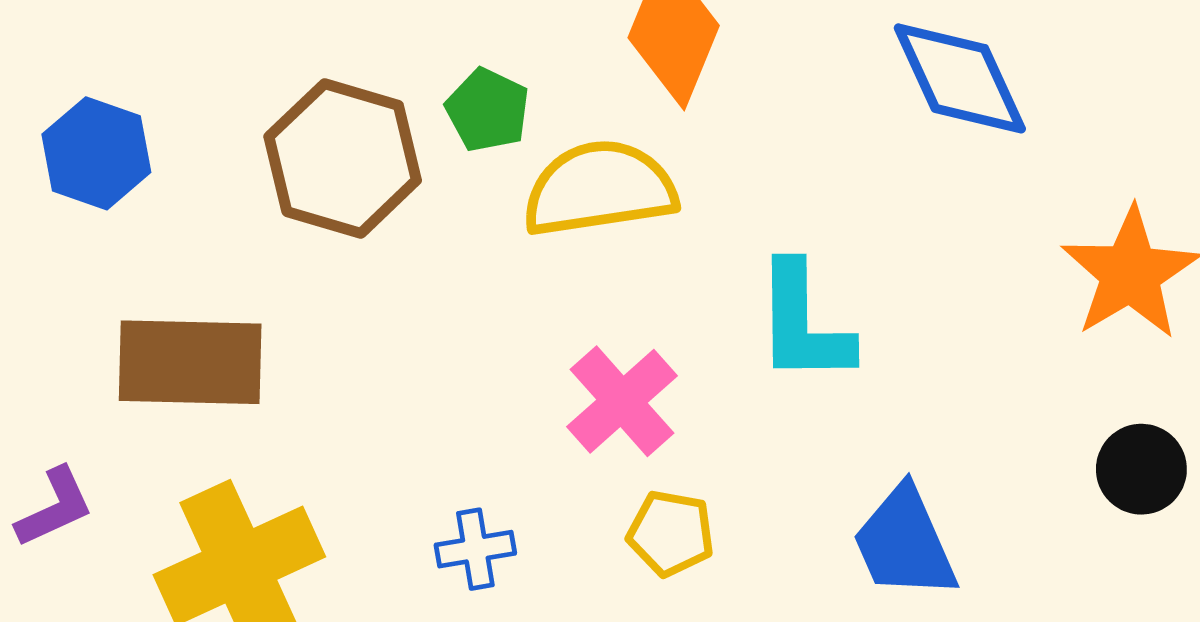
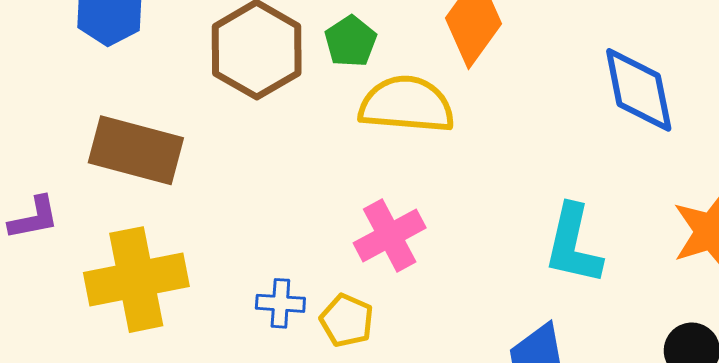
cyan L-shape: (803, 323) -> (573, 244), moved
yellow pentagon: (671, 533) -> (347, 320), moved

